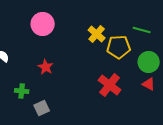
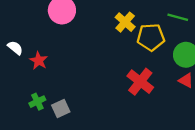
red star: (46, 67) -> (39, 61), moved
green cross: (22, 91) -> (37, 102), moved, turned -32

